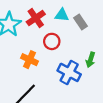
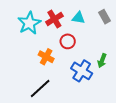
gray rectangle: (81, 22) -> (105, 17), moved

